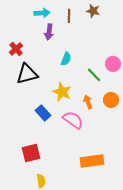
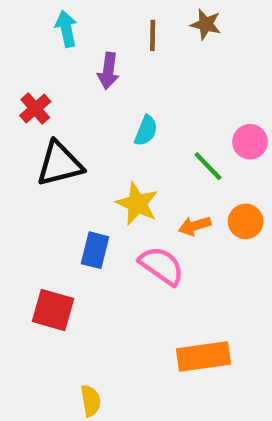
cyan arrow: (42, 13) -> (66, 29), moved, turned -98
orange arrow: (88, 102) -> (195, 226), turned -88
blue rectangle: (43, 113) -> (95, 250), turned 56
red square: (31, 153) -> (53, 310), moved, turned 30

